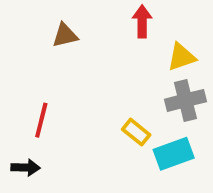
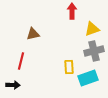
brown triangle: (65, 35) -> (33, 34), moved
yellow rectangle: (136, 132) -> (69, 67), turned 48

